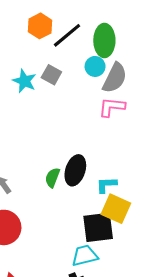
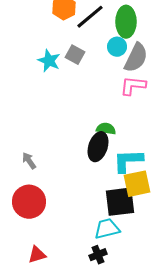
green semicircle: (52, 178) -> (106, 129), moved, turned 78
cyan L-shape: (106, 185) -> (128, 161), size x1.5
yellow square: (116, 209) -> (137, 184), turned -36

